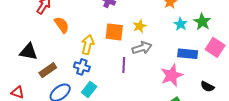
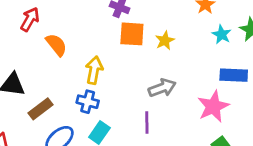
orange square: (114, 32) -> (132, 34), moved
gray arrow: (142, 48) -> (162, 88), moved
purple line: (124, 65) -> (147, 123), moved

